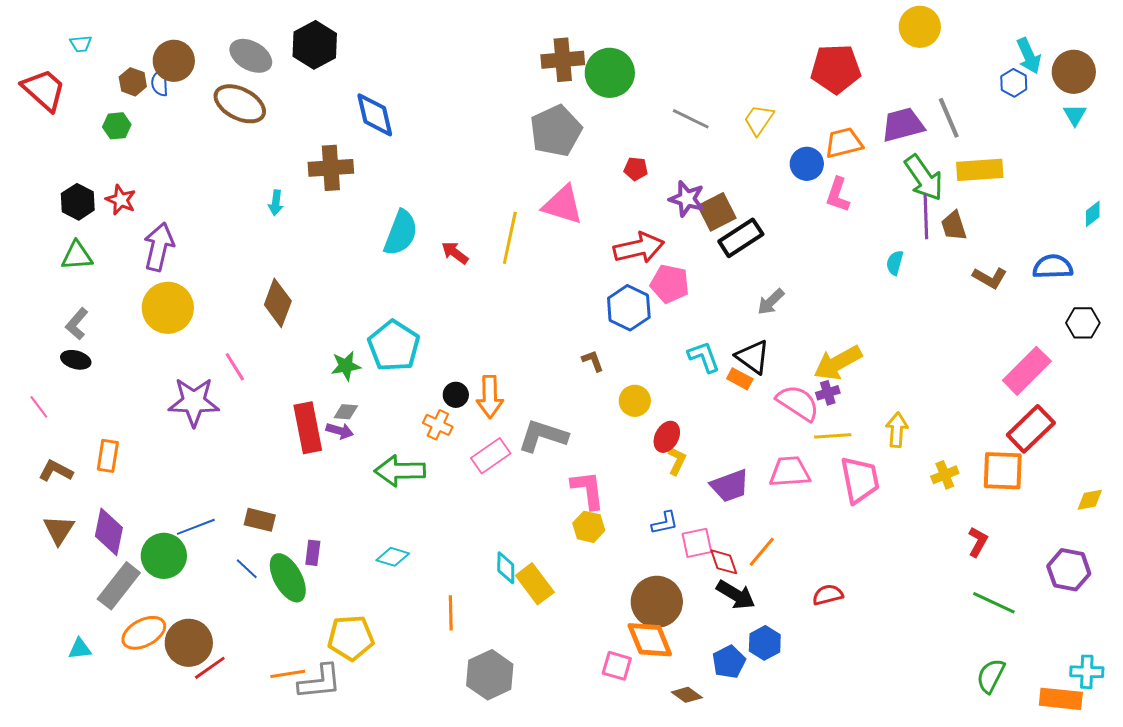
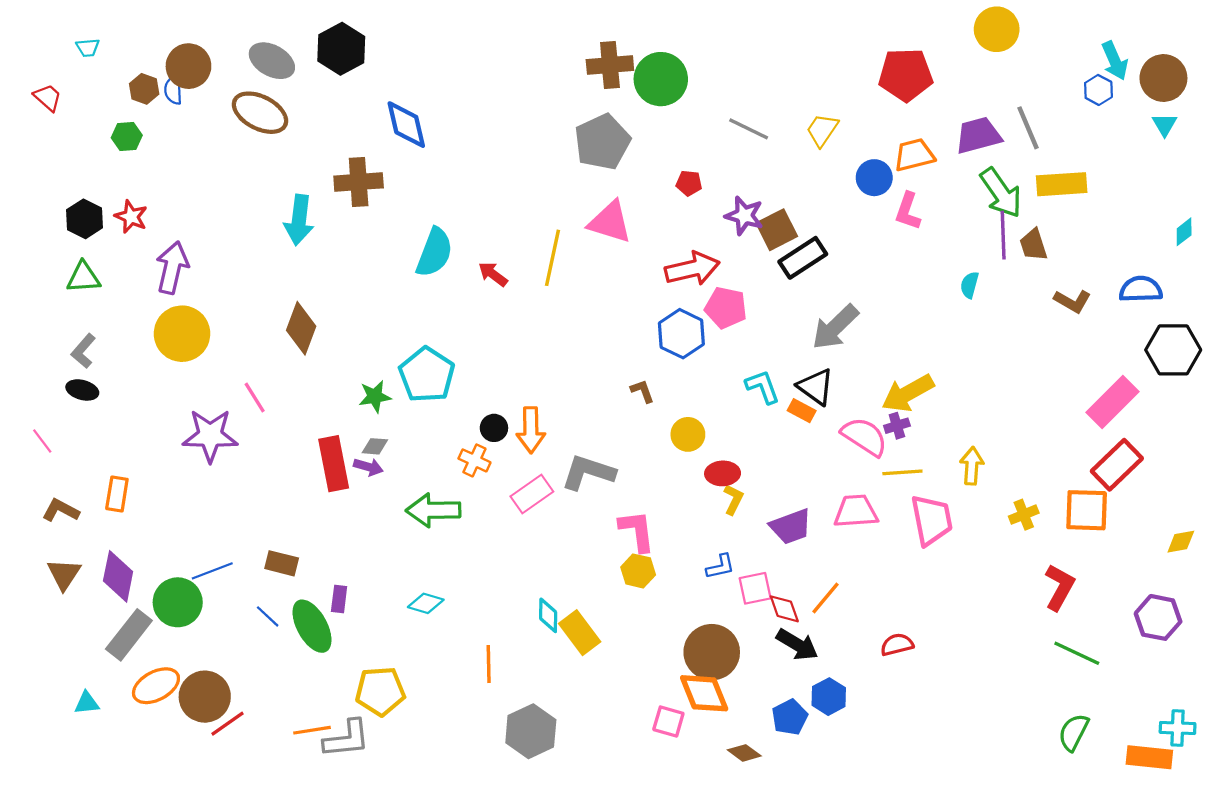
red trapezoid: (44, 90) -> (48, 98), size x0.6
cyan arrow: (276, 203) -> (299, 220), size x1.8
gray arrow: (771, 302) -> (835, 327), size x1.6
black hexagon: (1083, 323) -> (1173, 350), size x1.5
red ellipse: (667, 437) -> (723, 473), turned 60
red L-shape: (978, 542) -> (1059, 587), size x1.4

